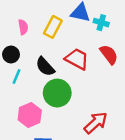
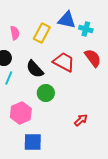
green circle: (57, 93) -> (46, 93), size x0.7
red arrow: (96, 123) -> (81, 120), size x0.6

